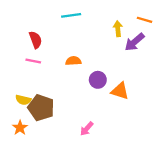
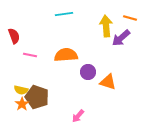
yellow arrow: (118, 29) -> (106, 26), size x1.5
red semicircle: (36, 40) -> (14, 36), moved
orange semicircle: (73, 61) -> (66, 55), size x1.6
orange star: (20, 128) -> (22, 104), moved

